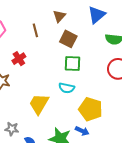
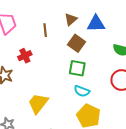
blue triangle: (97, 15) -> (96, 24), moved, turned 30
cyan semicircle: (67, 88) -> (82, 91), moved

